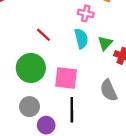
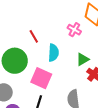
cyan semicircle: (81, 39) -> (53, 53), moved

